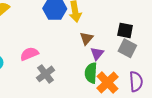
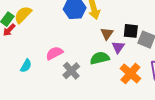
black square: (125, 30) -> (131, 31), moved
green semicircle: (91, 73) -> (100, 58), moved, turned 78

